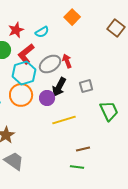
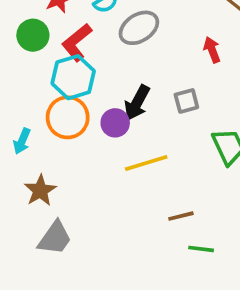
red arrow: (67, 61) -> (212, 50), moved
gray ellipse: (50, 64) -> (139, 28), moved
gray trapezoid: (14, 161) -> (55, 238), turned 90
green line: (77, 167) -> (201, 249), moved

